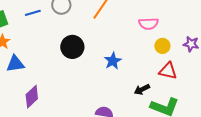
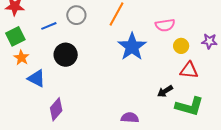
black circle: (72, 47) -> (66, 55), moved
blue star: (113, 61) -> (132, 47), moved, size x1.6
blue triangle: (15, 64) -> (36, 78), turned 42

